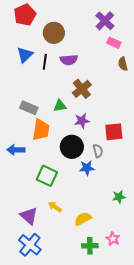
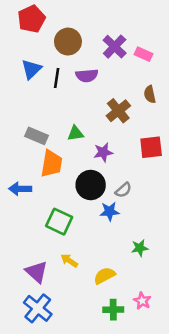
purple cross: (105, 21) -> (115, 47), moved
brown semicircle: (123, 64) -> (150, 94), moved
brown cross: (82, 89) -> (118, 111), moved
red square: (114, 132) -> (151, 147), moved
gray semicircle: (98, 151) -> (123, 190), turned 64
green star: (119, 197) -> (140, 248), moved

